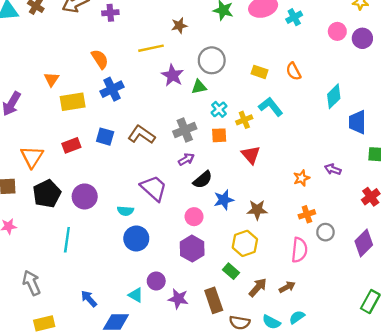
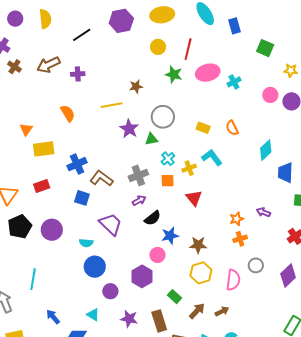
blue cross: (112, 89) -> (77, 164), moved
blue square: (105, 137) -> (82, 198), moved
orange cross: (307, 214) -> (240, 239), moved
pink circle: (194, 217) -> (157, 255), moved
cyan line: (67, 240) -> (33, 279), moved
yellow hexagon: (245, 243) -> (201, 273), moved
purple circle: (156, 281) -> (110, 291), moved

